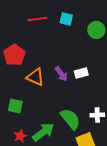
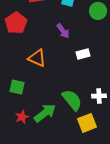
red pentagon: (14, 55) -> (16, 23), moved
purple arrow: (61, 74) -> (63, 31), moved

